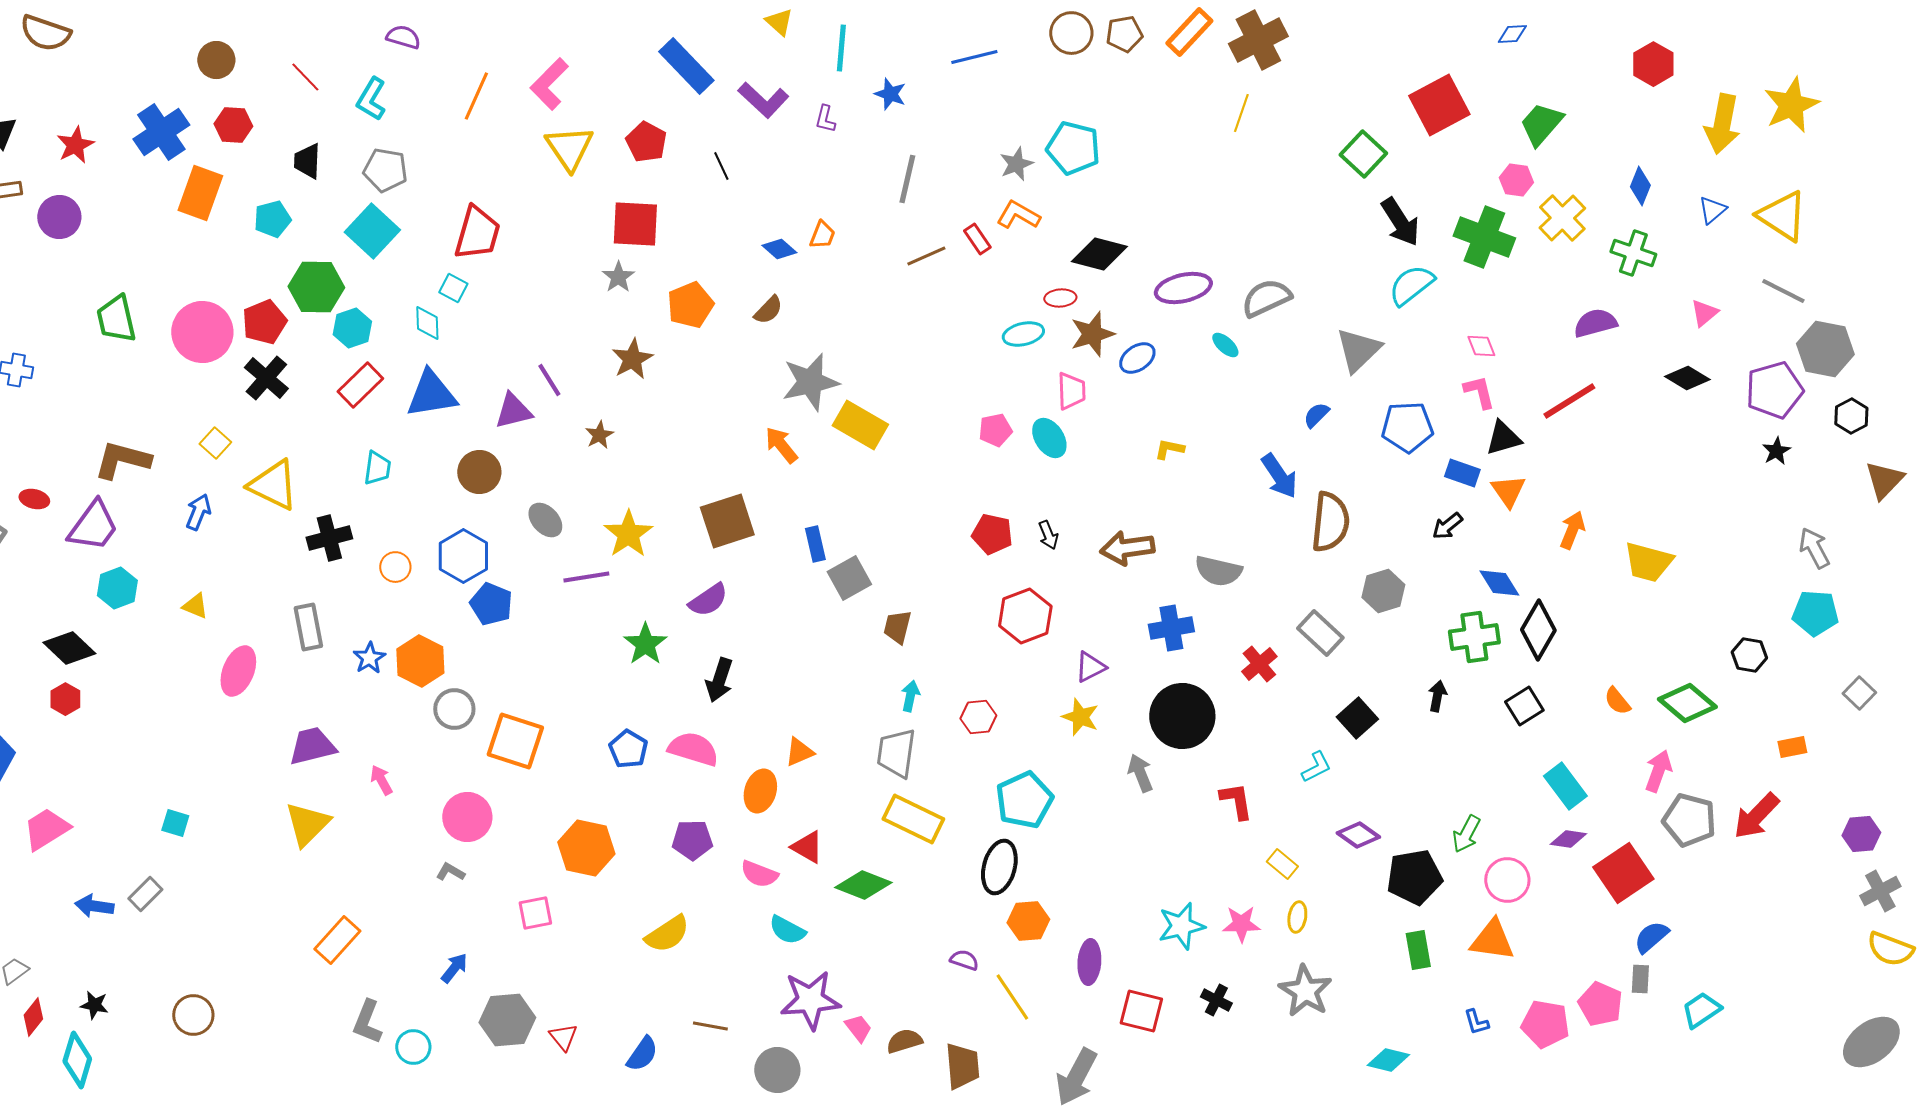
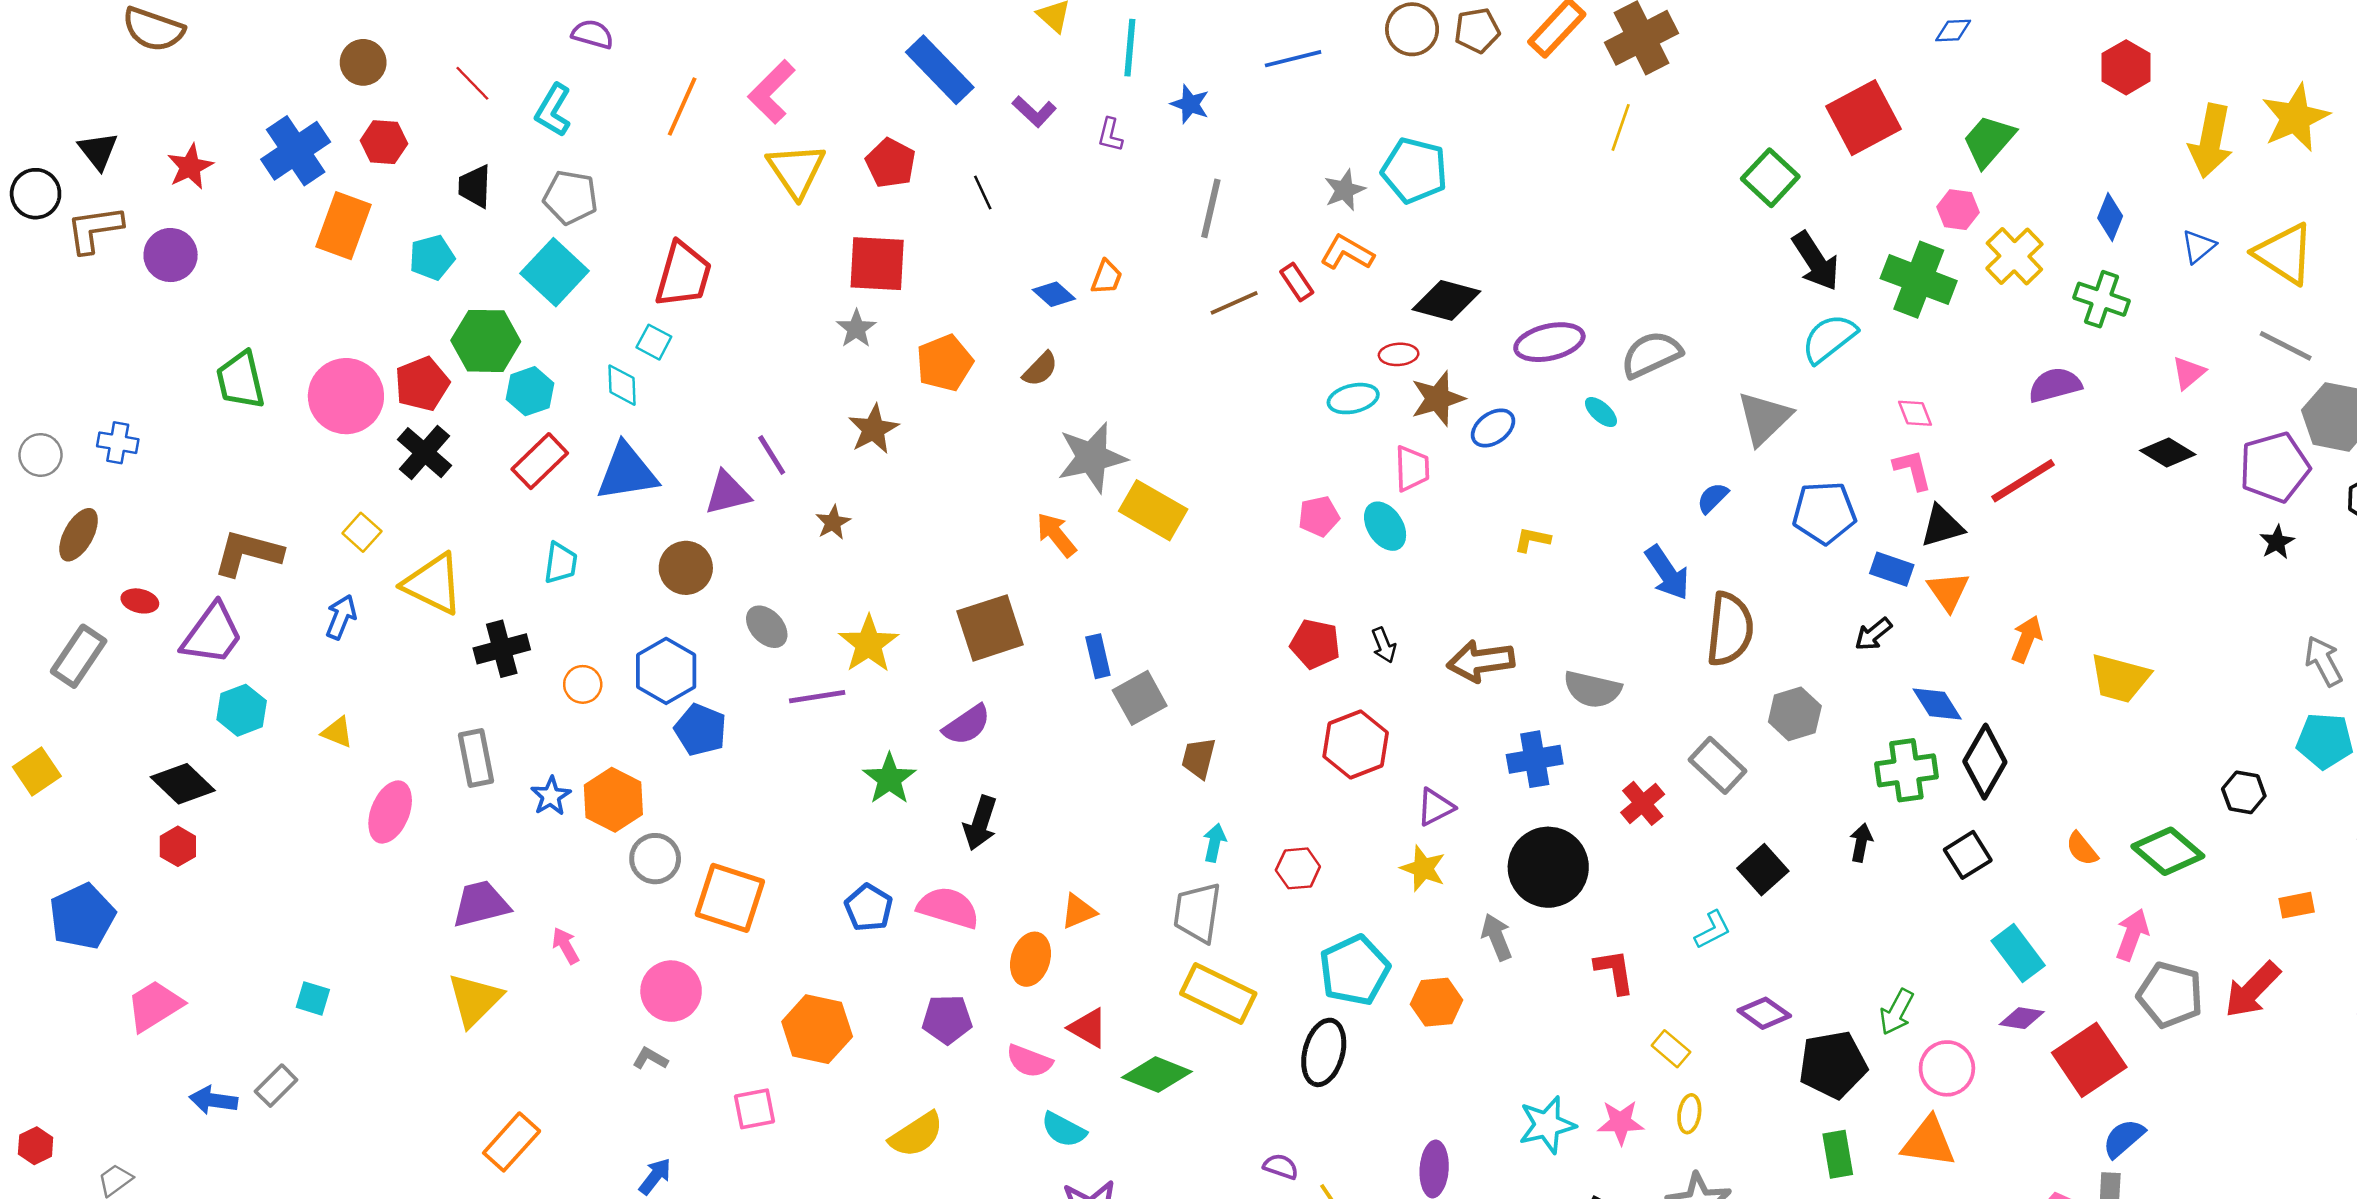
purple L-shape: (763, 100) -> (1034, 111), size x0.7
orange hexagon: (1028, 921) -> (1437, 1002), moved

